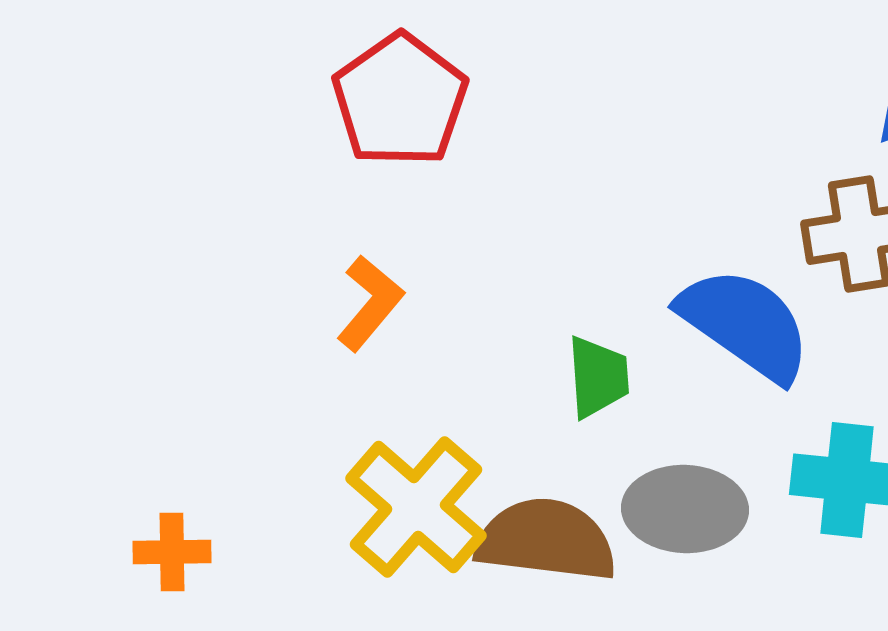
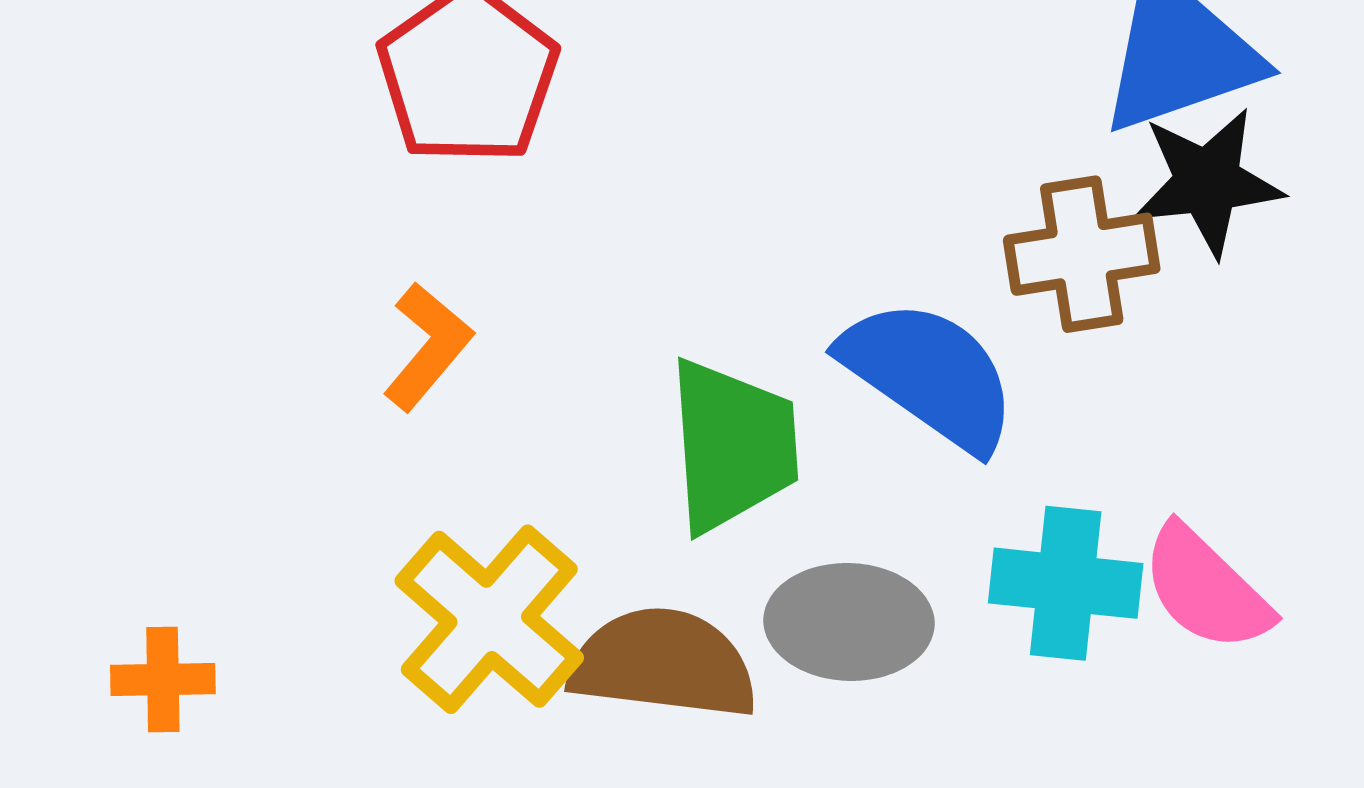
green trapezoid: (598, 377) -> (733, 445), size x1.6

